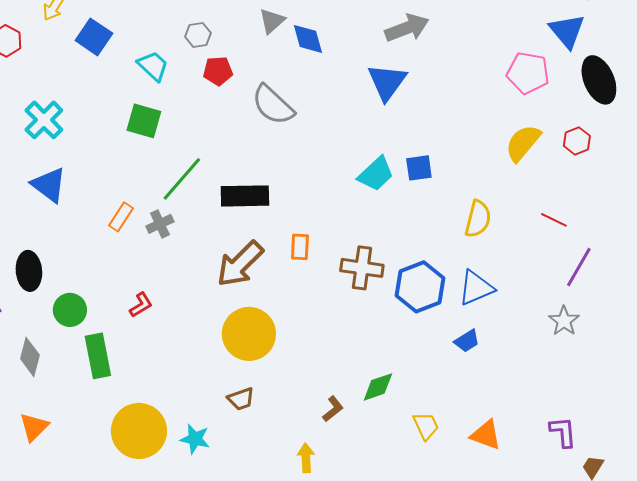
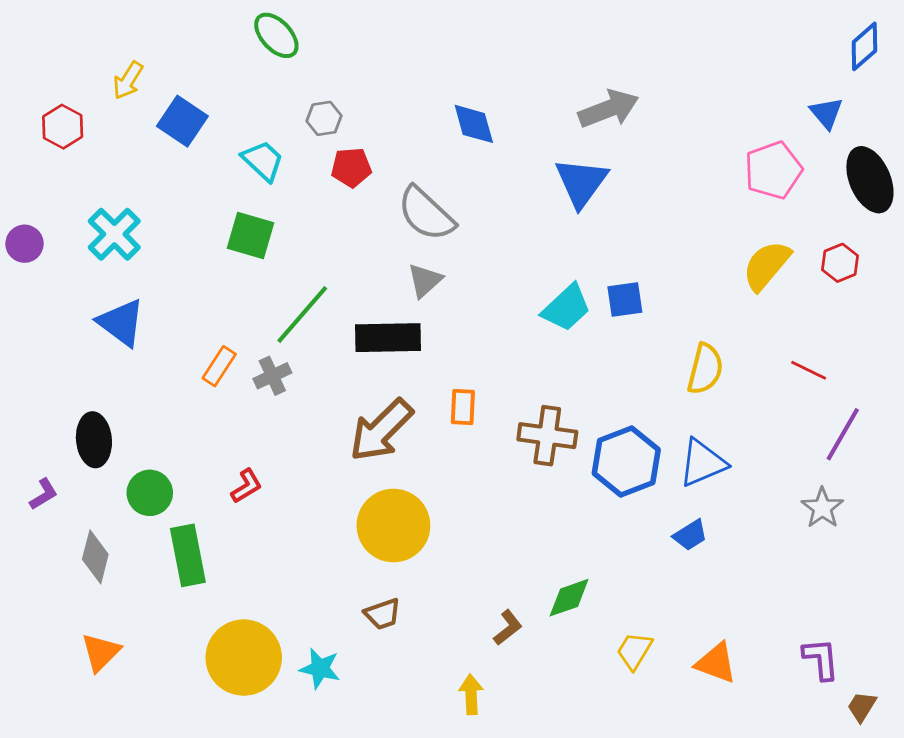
gray triangle: (272, 21) -> (425, 280), moved
blue triangle: (567, 31) -> (826, 113), size x0.7
pink pentagon: (528, 73) -> (773, 170), turned -30
yellow trapezoid: (426, 426) -> (634, 651), turned -124

